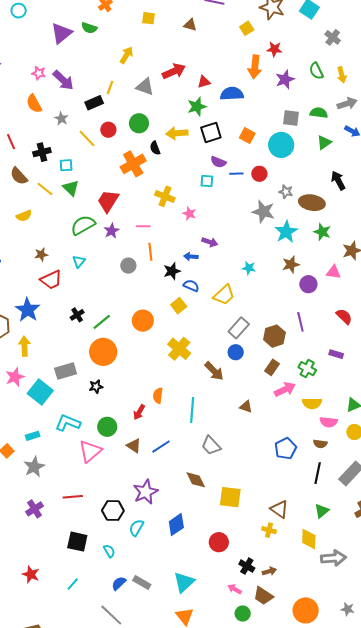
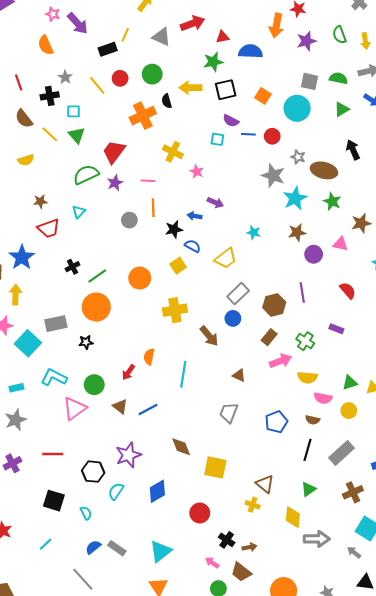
gray star: (61, 118) -> (65, 77), moved
yellow cross: (179, 349) -> (175, 310), turned 35
gray trapezoid: (211, 446) -> (229, 413), moved, turned 60

